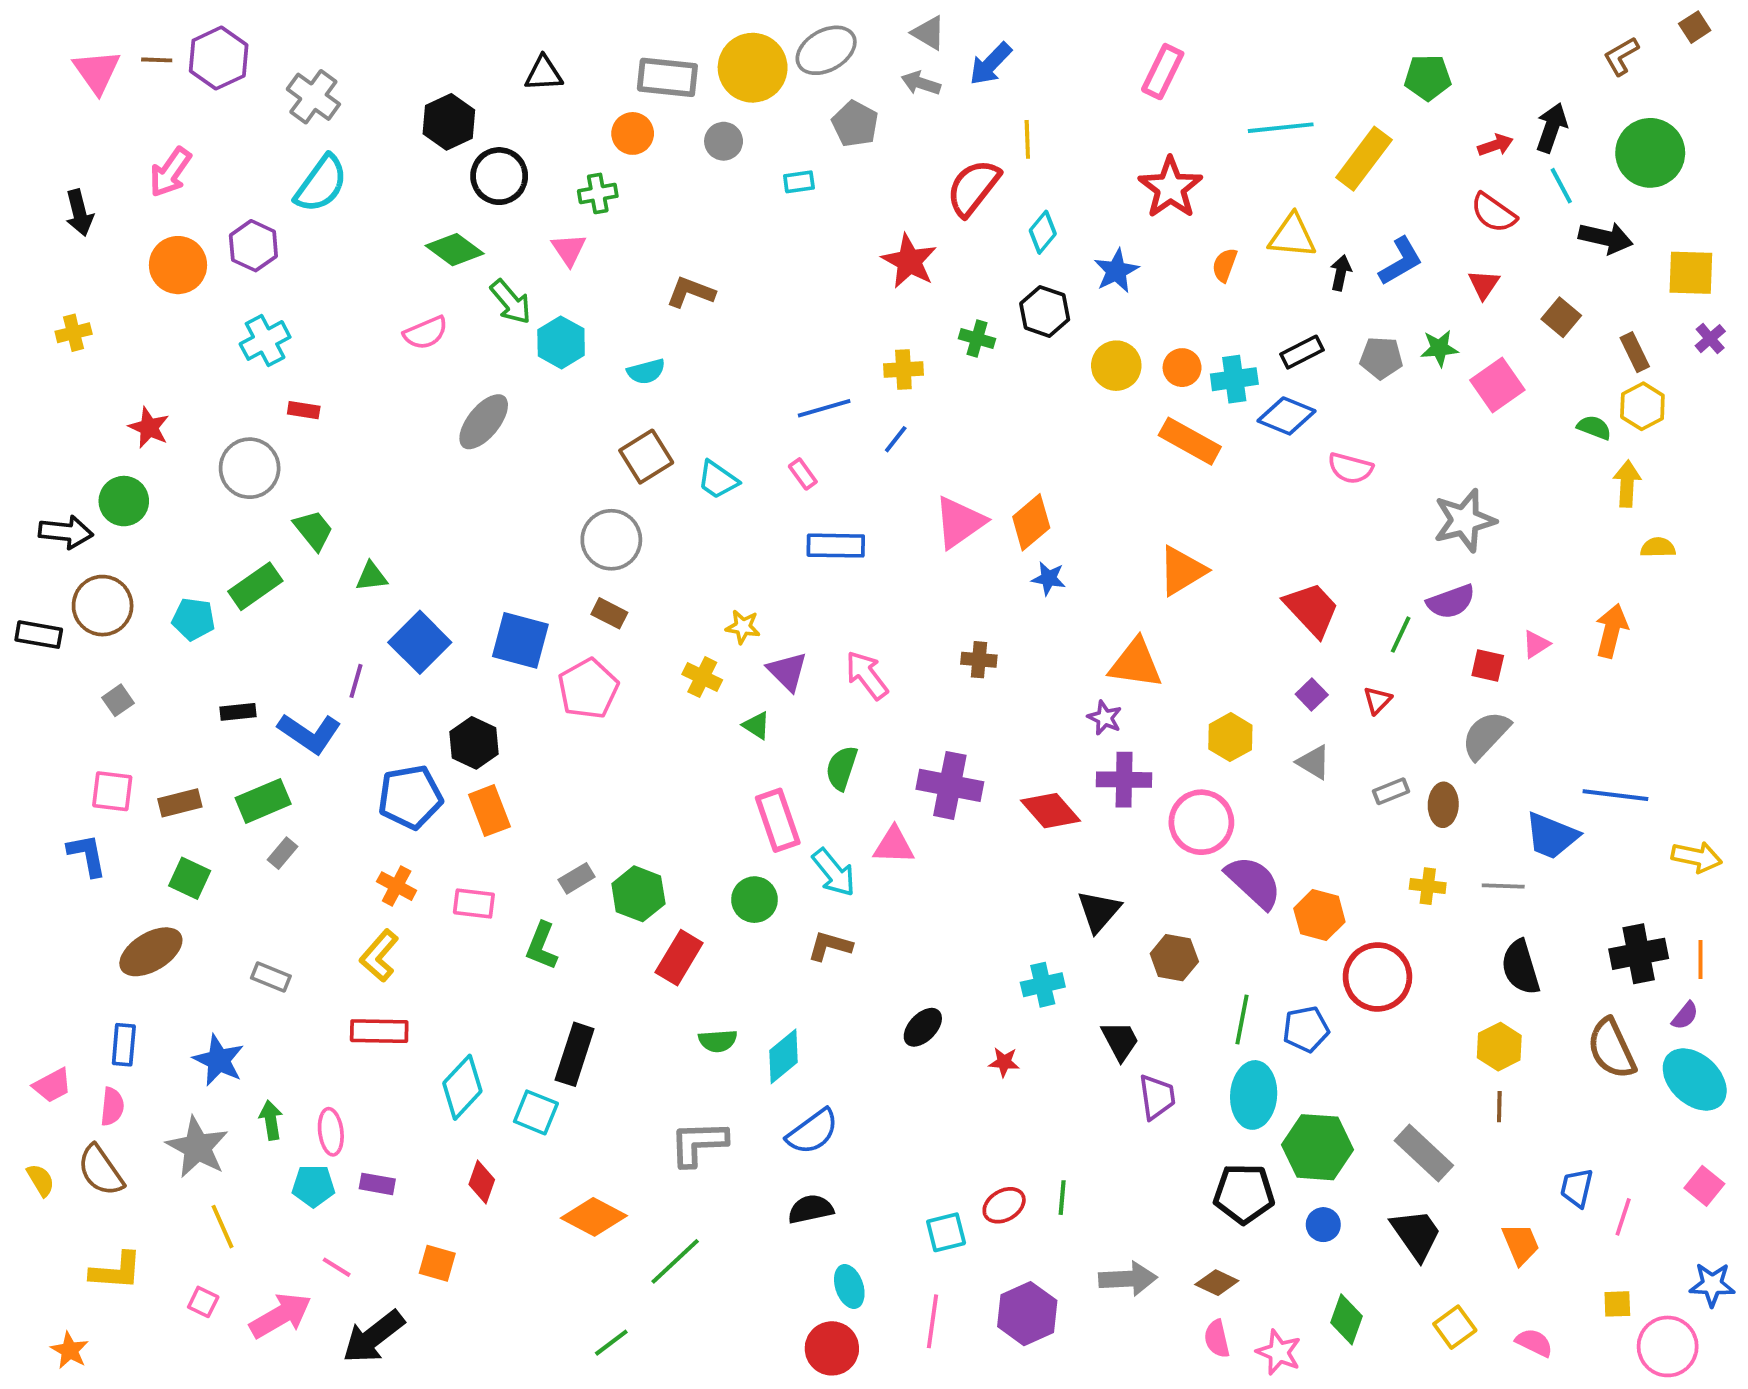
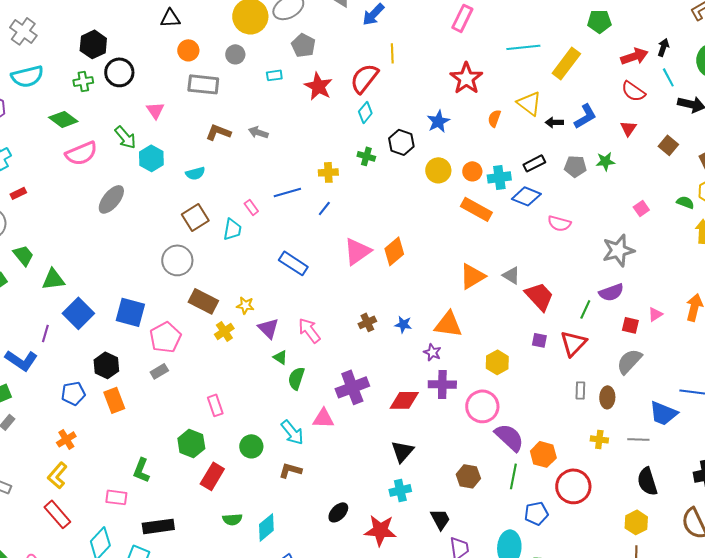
black triangle: (544, 74) -> (170, 18), moved
gray rectangle: (667, 77) -> (203, 84), moved
gray arrow: (921, 83) -> (258, 132), moved
black arrow: (1552, 128) -> (663, 47), size x0.7
red arrow: (1495, 145) -> (634, 56), size x1.5
cyan semicircle: (321, 184) -> (27, 76), turned 40
green cross: (598, 193) -> (83, 81), moved
cyan diamond: (1043, 232) -> (365, 112), moved
yellow triangle: (1292, 236) -> (529, 103), turned 32
green diamond: (455, 250) -> (63, 119), moved
red star: (909, 261) -> (318, 86), moved
black arrow: (1341, 273) -> (554, 122), turned -102
pink semicircle: (426, 333) -> (81, 153), size x1.4
pink square: (1497, 385) -> (641, 208), moved, size x0.6
red rectangle: (304, 410) -> (18, 193), turned -35
pink rectangle: (803, 474) -> (251, 207), moved
cyan trapezoid: (718, 480) -> (232, 229), turned -115
blue rectangle: (836, 546) -> (293, 263), turned 32
green triangle: (371, 577) -> (53, 279), size x1.4
blue star: (1049, 578) -> (403, 324), moved
brown rectangle: (609, 613) -> (203, 301), moved, size x1.6
brown cross: (979, 660) -> (367, 322), turned -30
yellow cross: (702, 677) -> (224, 331), turned 30
purple square: (1312, 695) -> (539, 340), turned -35
red triangle: (1377, 700) -> (573, 343), size x1.8
green triangle: (756, 725) -> (280, 357), moved
gray triangle: (1314, 762) -> (511, 275), moved
purple cross: (950, 785) -> (352, 387), turned -32
gray rectangle: (1391, 791) -> (580, 390), turned -66
blue pentagon: (410, 797) -> (73, 393), size x0.7
red diamond: (1050, 811) -> (404, 400), turned -48
pink rectangle: (778, 820) -> (215, 405), moved, size x0.7
gray rectangle: (577, 878) -> (159, 371), moved
orange cross: (397, 886) -> (66, 439), turned 30
pink rectangle: (474, 903) -> (116, 497), moved
black triangle: (1099, 911) -> (402, 451), moved
green line: (1242, 1020) -> (513, 476), moved
red rectangle: (379, 1031) -> (57, 514), turned 48
black rectangle: (575, 1054) -> (158, 526), turned 64
red star: (1004, 1062) -> (380, 530), size x2.0

